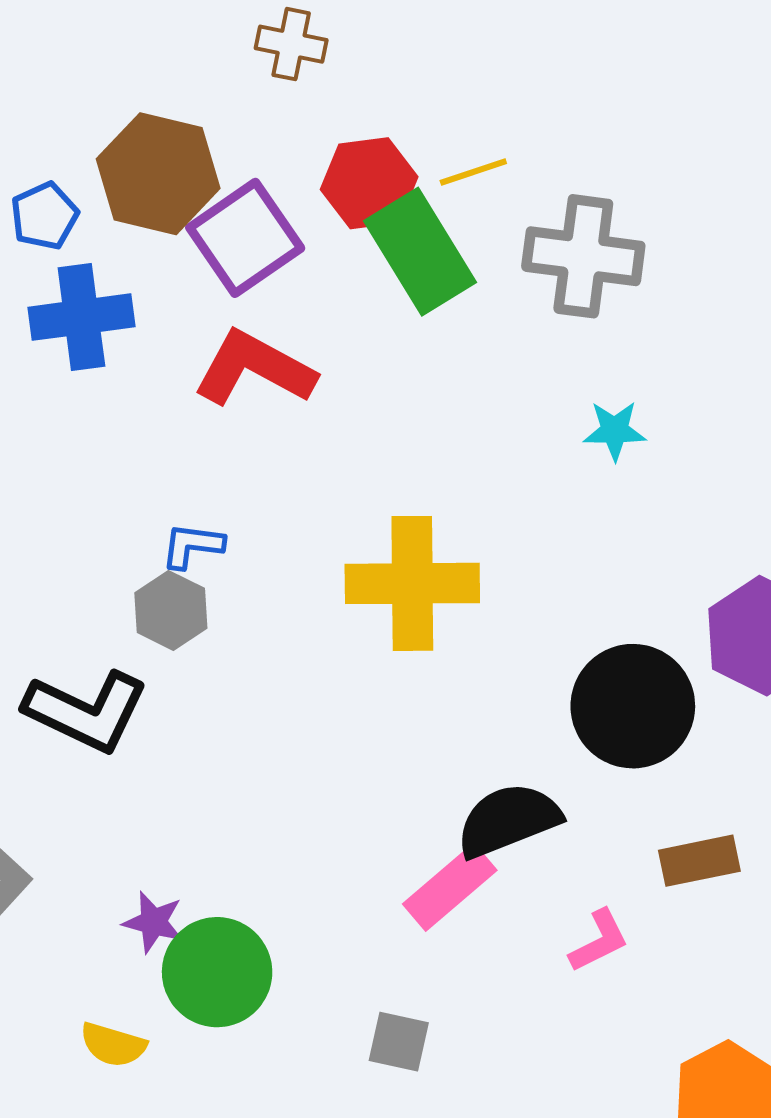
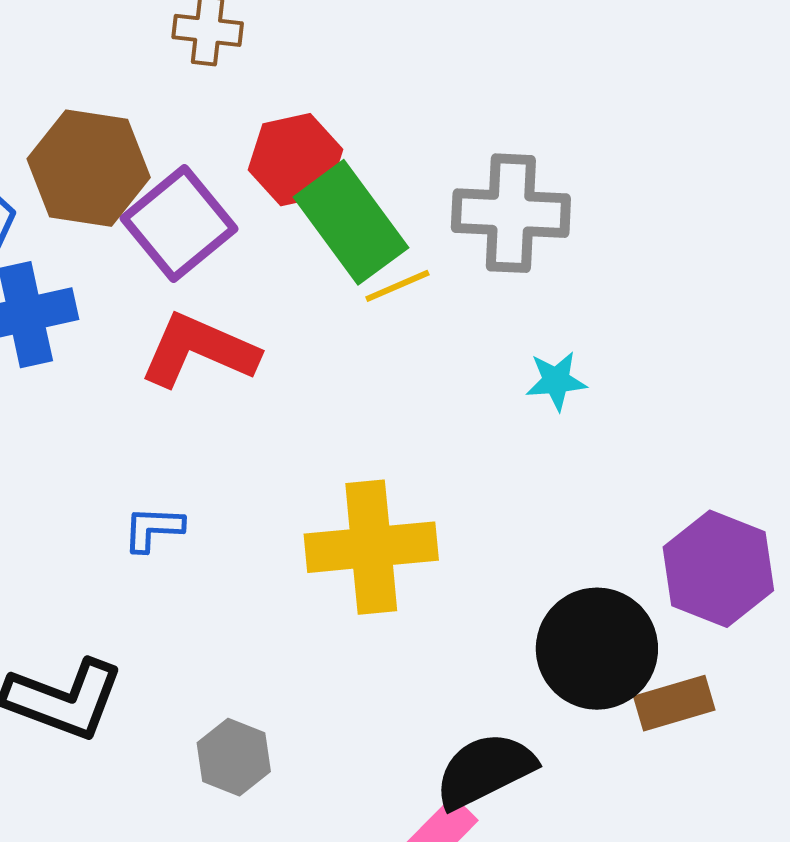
yellow line: (473, 172) -> (397, 286), moved
gray hexagon: (171, 610) -> (234, 757), moved
brown rectangle: (699, 861) -> (674, 703), moved

